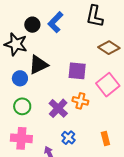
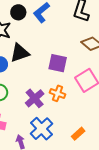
blue cross: (68, 138) -> (42, 129), size x1.6
orange rectangle: (105, 139) -> (78, 134), turned 56

